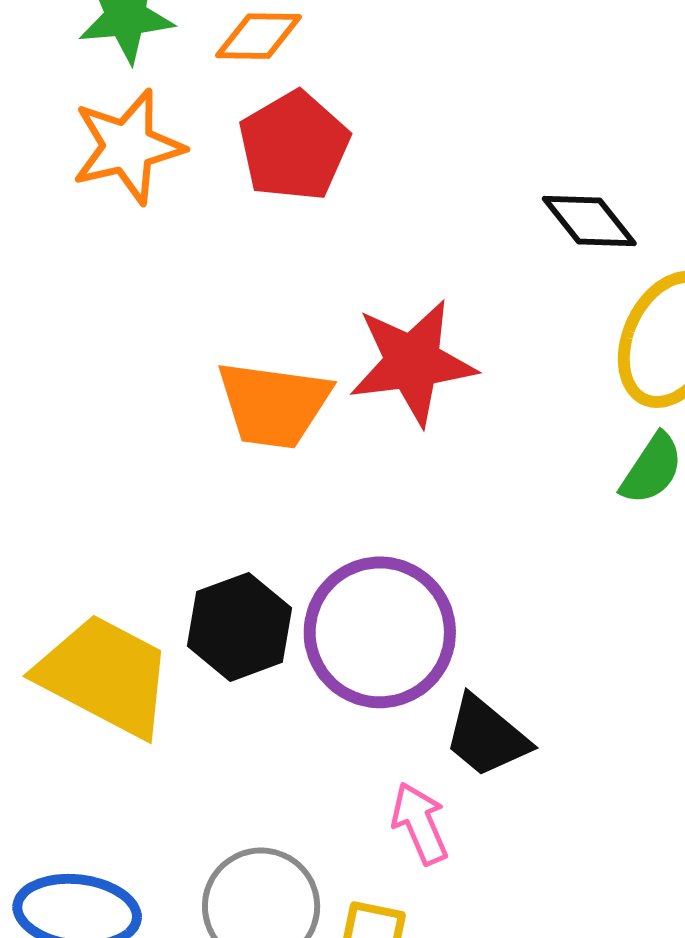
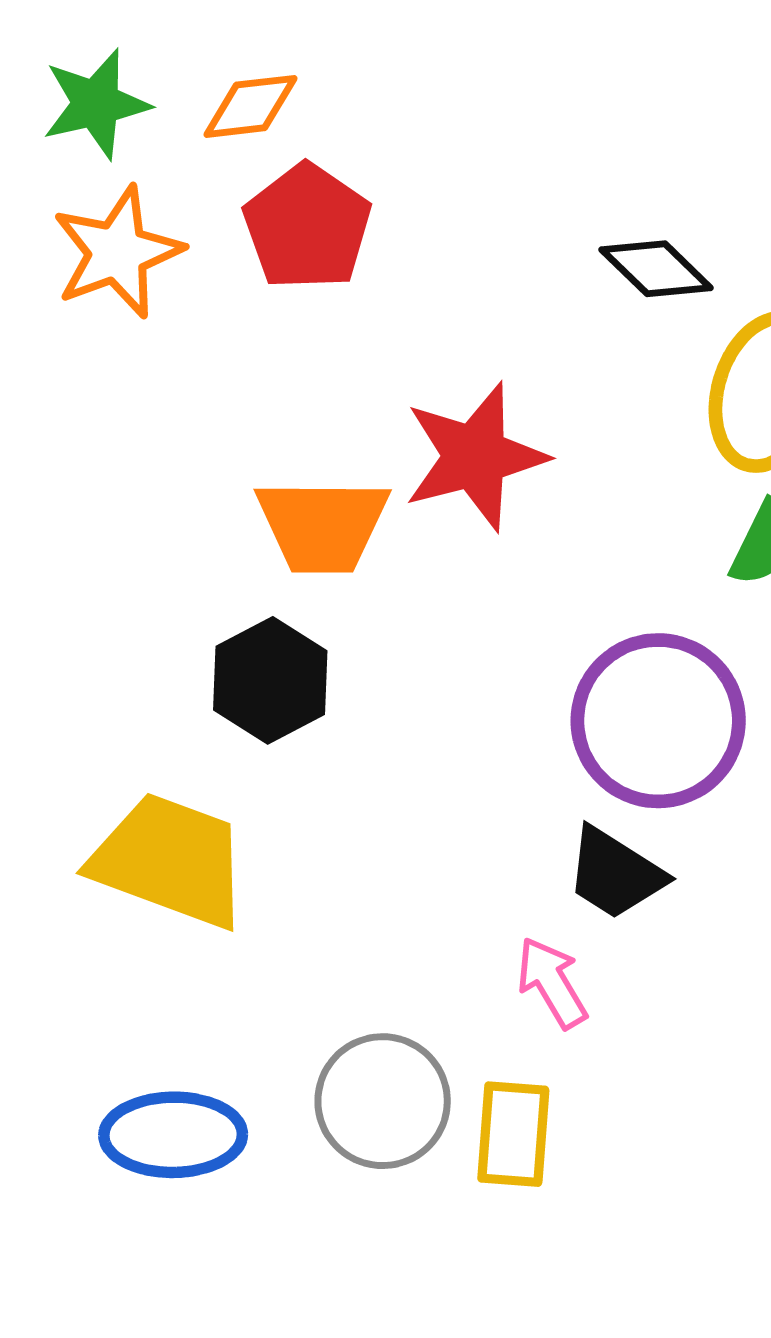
black hexagon: (239, 627) -> (270, 680), moved
purple circle: (380, 632) -> (658, 721), moved

